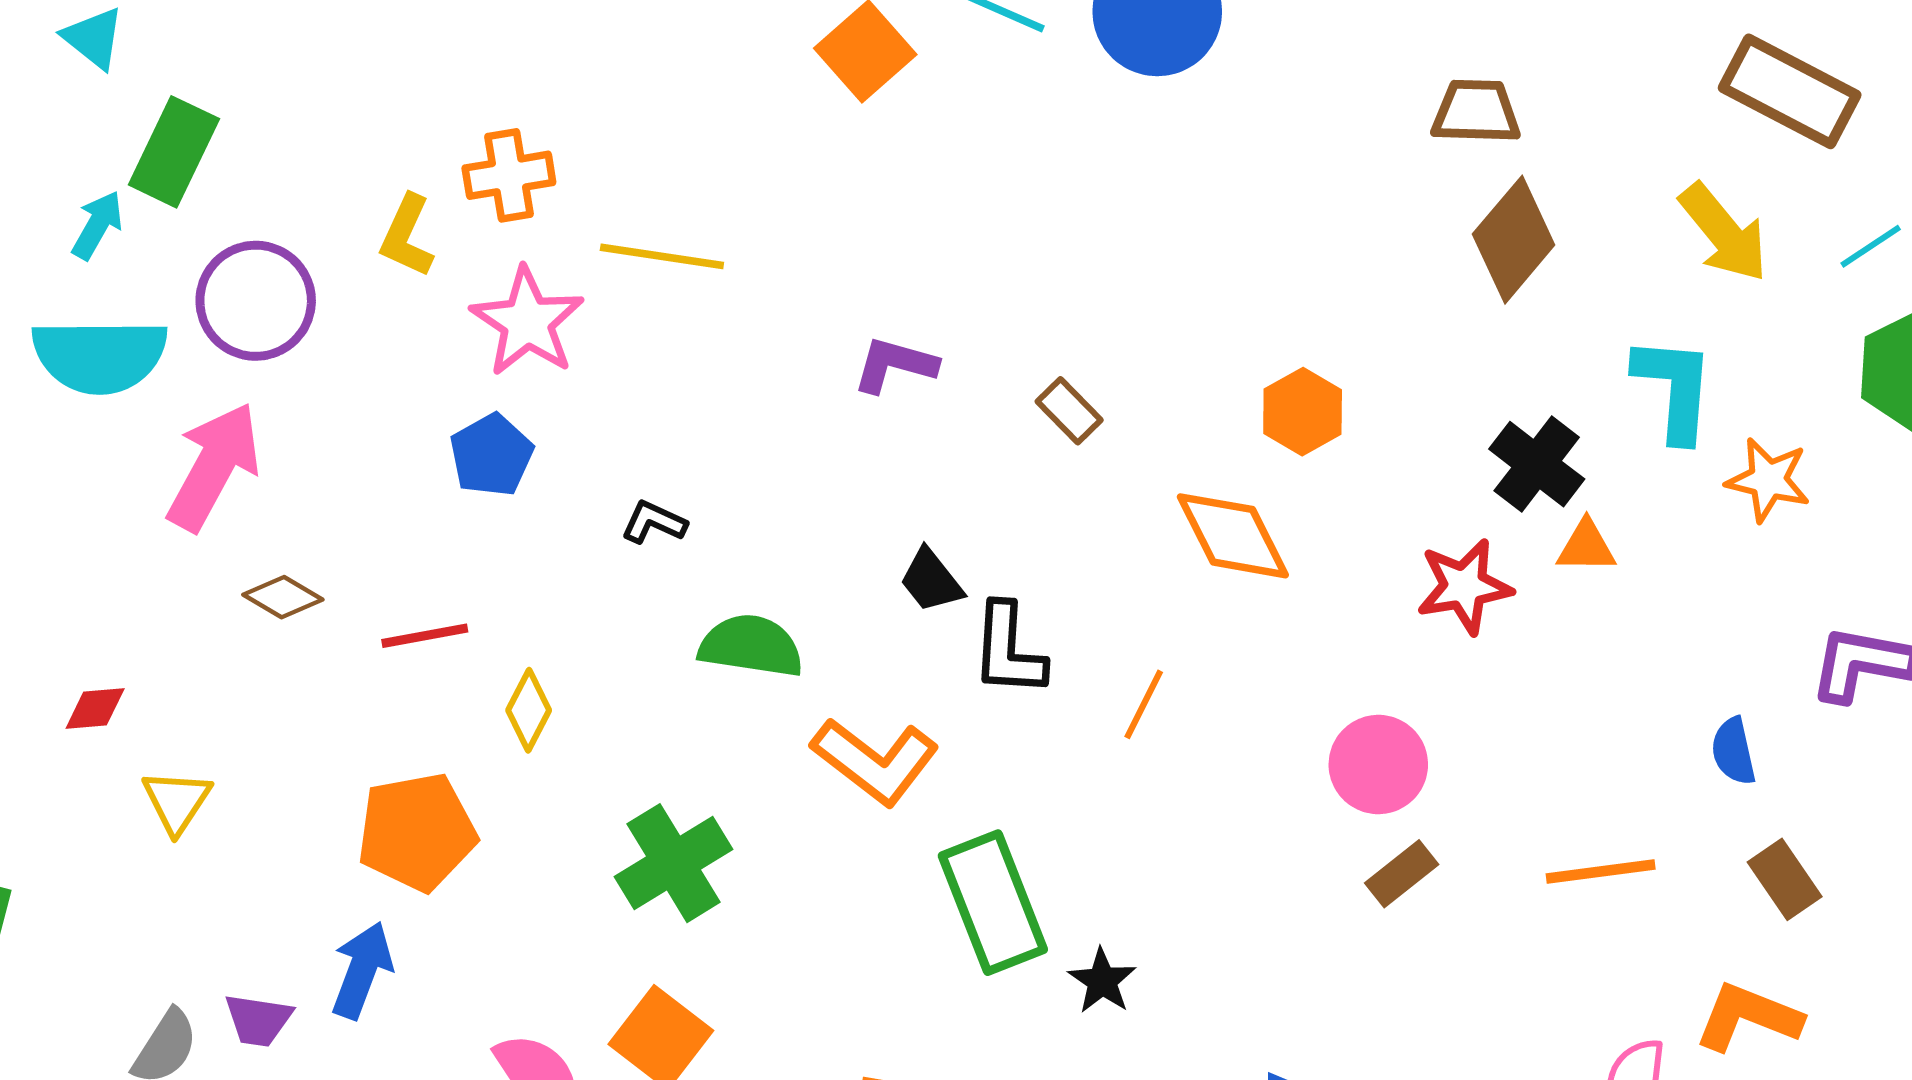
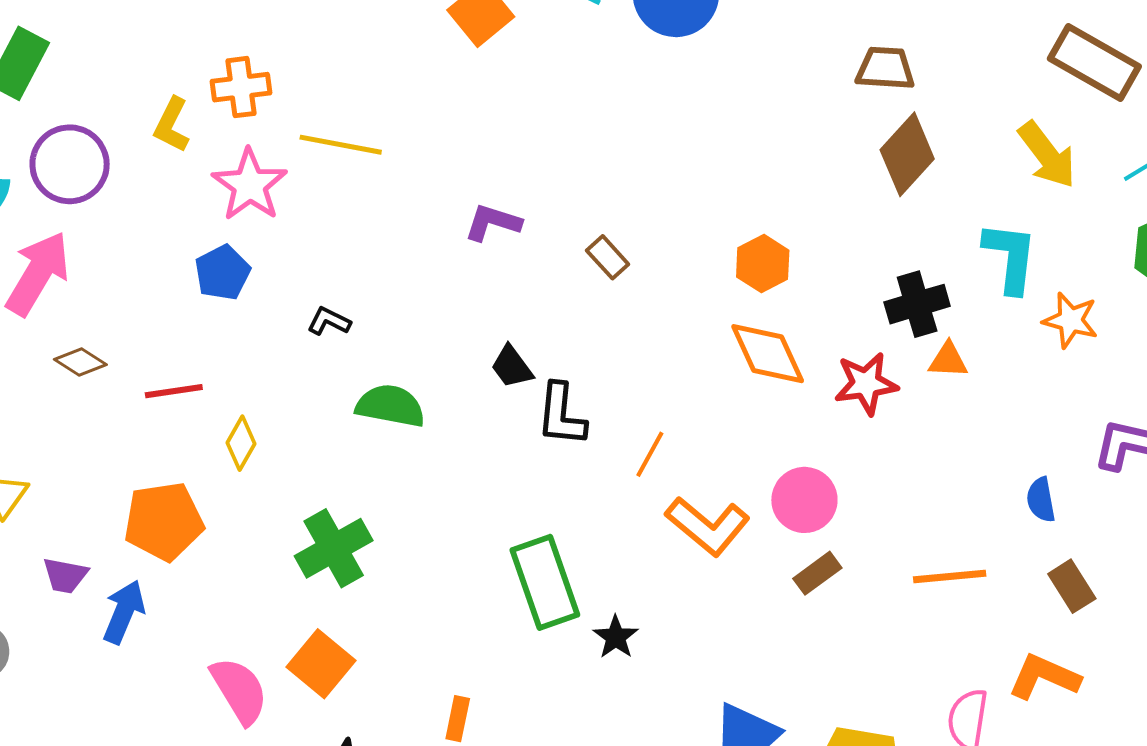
black cross: (1537, 464) -> (917, 304), turned 34
orange diamond: (1233, 536) -> (768, 354), moved
orange L-shape: (875, 761) -> (708, 526), moved
purple trapezoid: (258, 1020) -> (65, 575), moved

